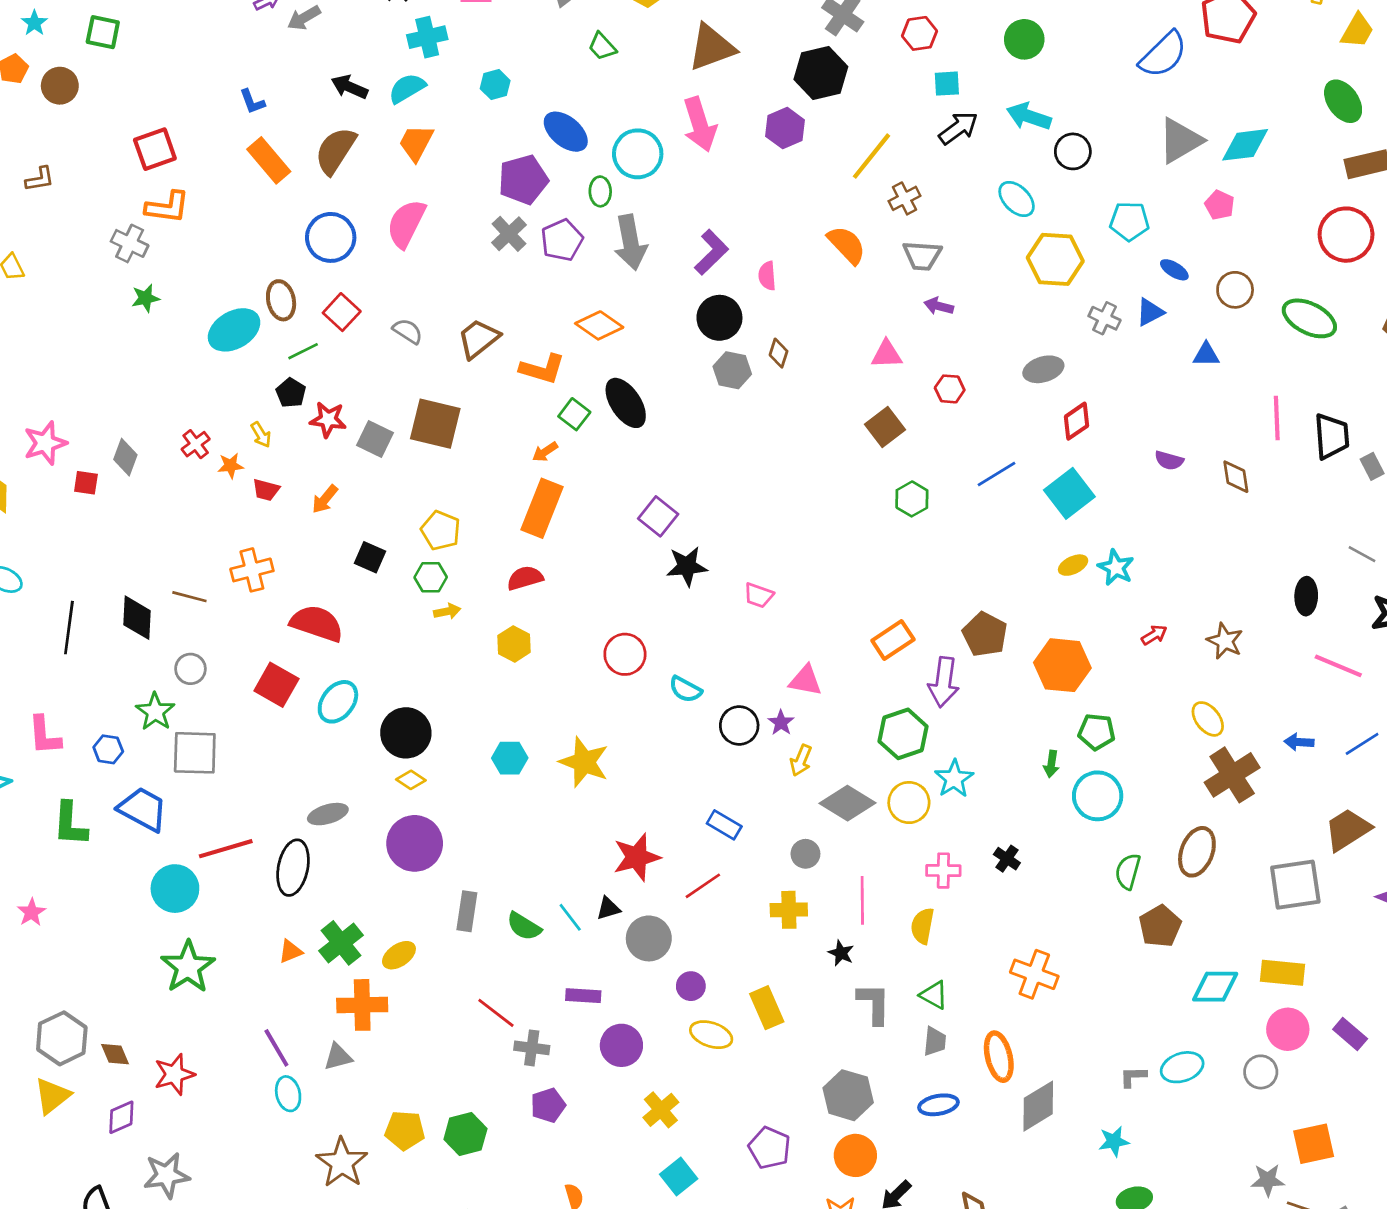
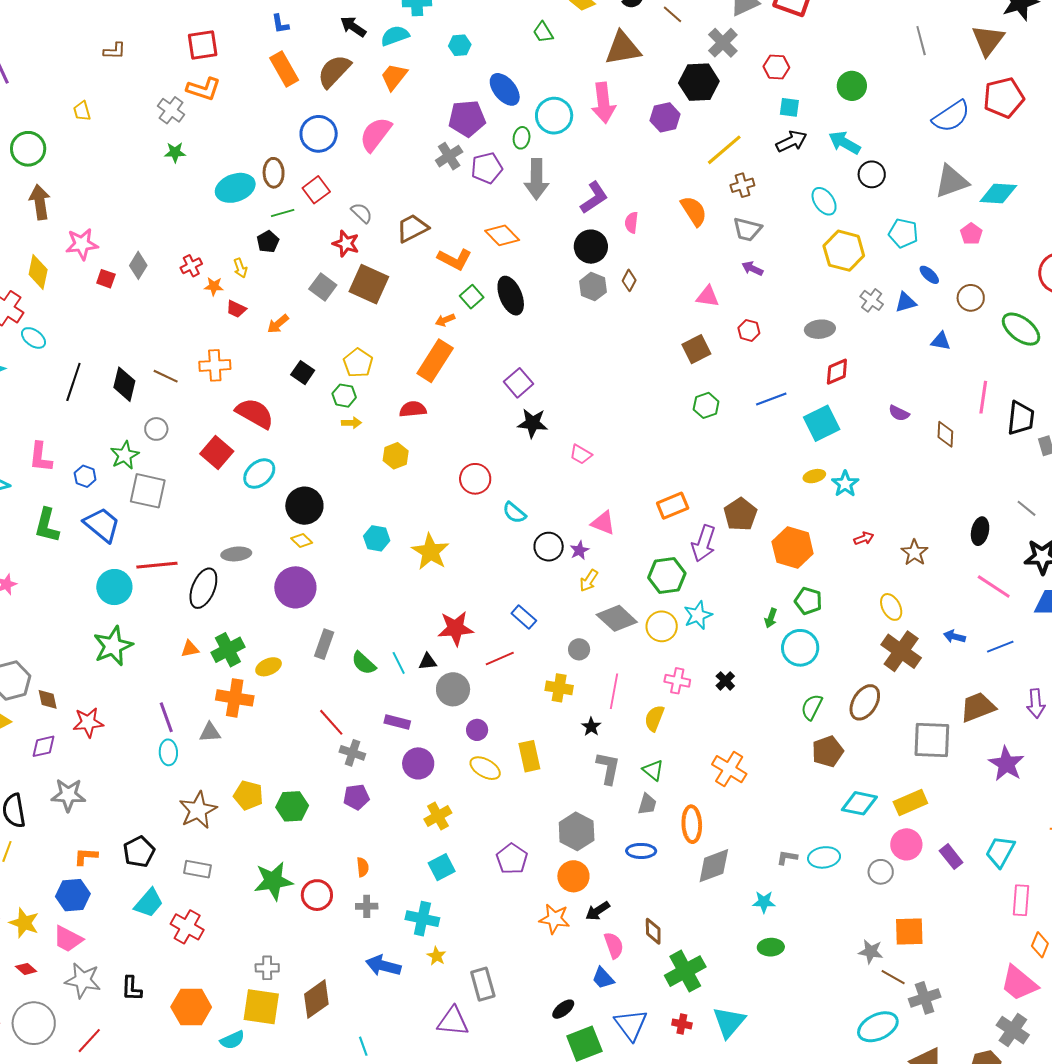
red star: (328, 419) -> (346, 244), moved
brown cross: (1232, 775) -> (901, 651), turned -33
yellow rectangle: (1283, 973) -> (910, 803), turned -40

